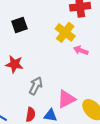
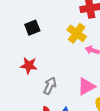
pink triangle: (66, 99) -> (86, 86), moved

